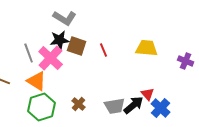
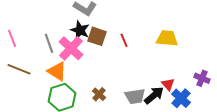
black star: (60, 40) -> (80, 30), turned 30
purple cross: (186, 61) -> (202, 78), moved

